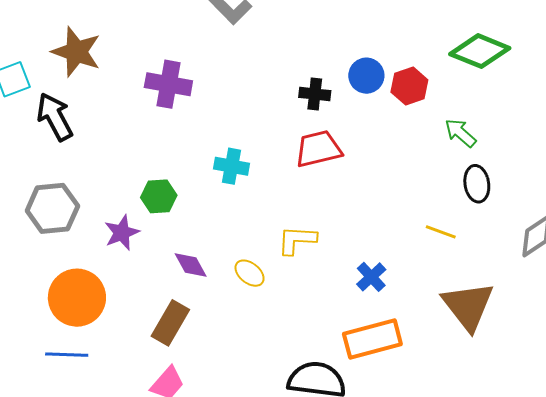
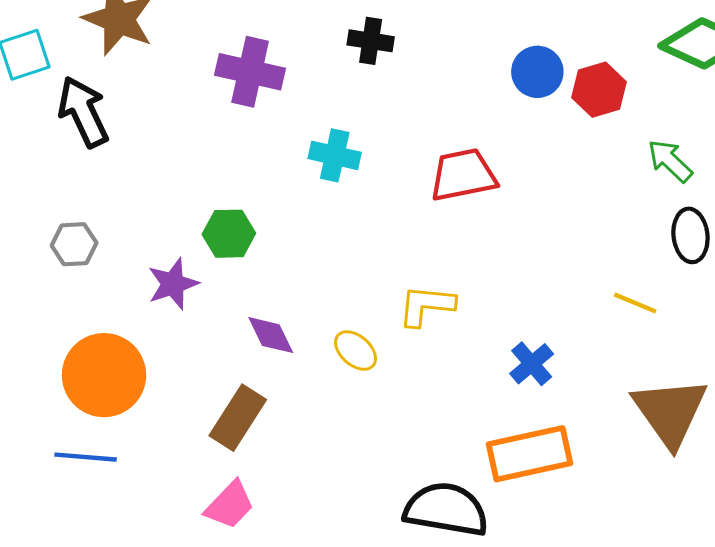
black cross: (315, 94) -> (371, 41), moved
cyan cross: (232, 166) -> (335, 155), moved
gray hexagon: (52, 208) -> (74, 244), size x0.6

